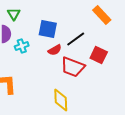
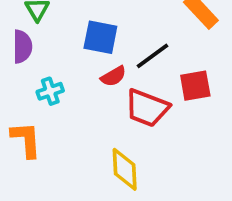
cyan cross: (22, 46) -> (50, 91), moved
red square: (99, 55) -> (195, 86), turned -36

